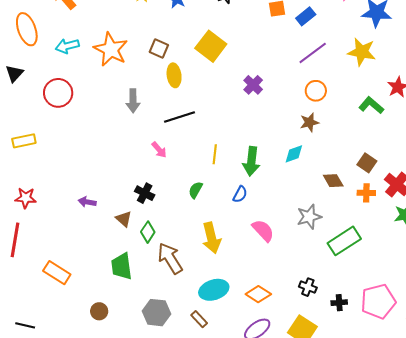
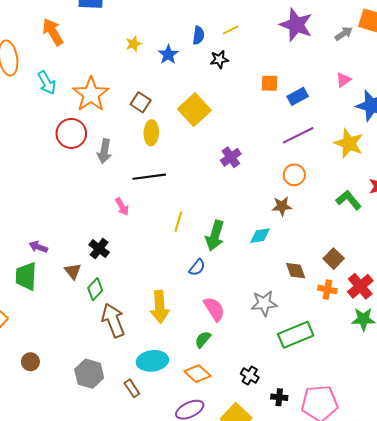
cyan arrow: (67, 46) -> (47, 83), turned -115
red circle: (58, 93) -> (71, 133), moved
green semicircle: (196, 190) -> (203, 339), moved
green trapezoid: (122, 266) -> (26, 276), moved

